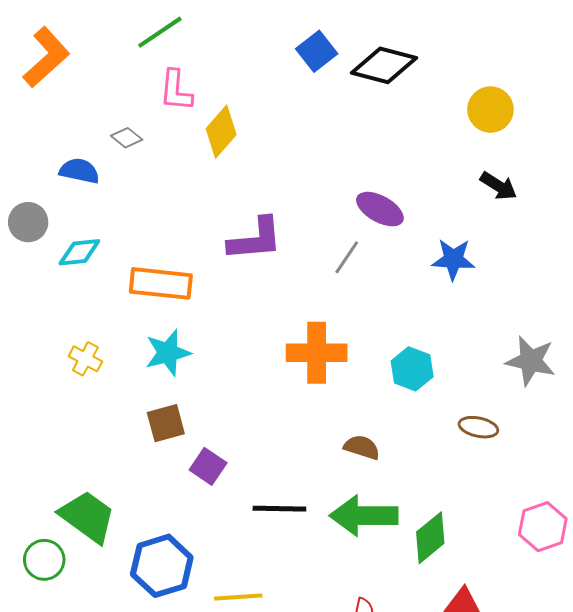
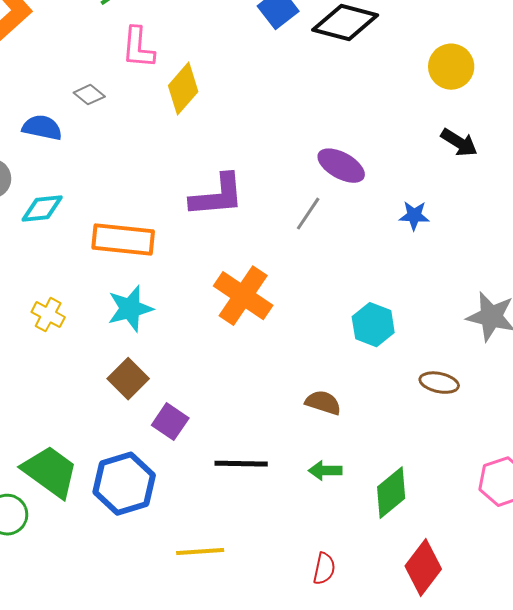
blue star: (453, 259) -> (414, 216), size x0.7
orange cross: (317, 353) -> (243, 296), moved, turned 34
brown square: (166, 423) -> (128, 379), turned -30
green arrow: (364, 516) -> (325, 471), size x0.5
blue hexagon: (162, 566) -> (124, 484), moved

